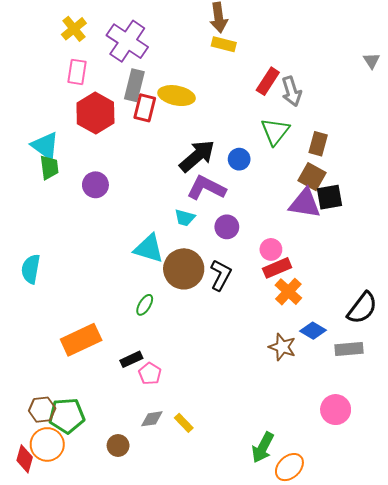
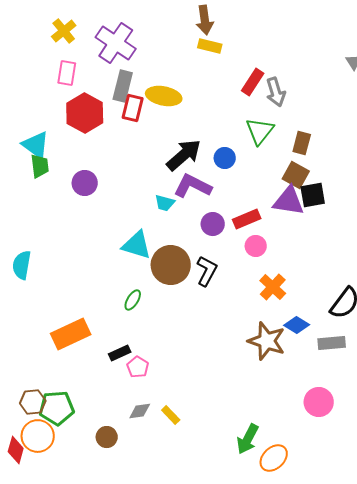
cyan trapezoid: (185, 218) -> (165, 203), moved
red rectangle: (277, 268) -> (247, 219), moved
brown star: (282, 347) -> (267, 341), size x1.4

